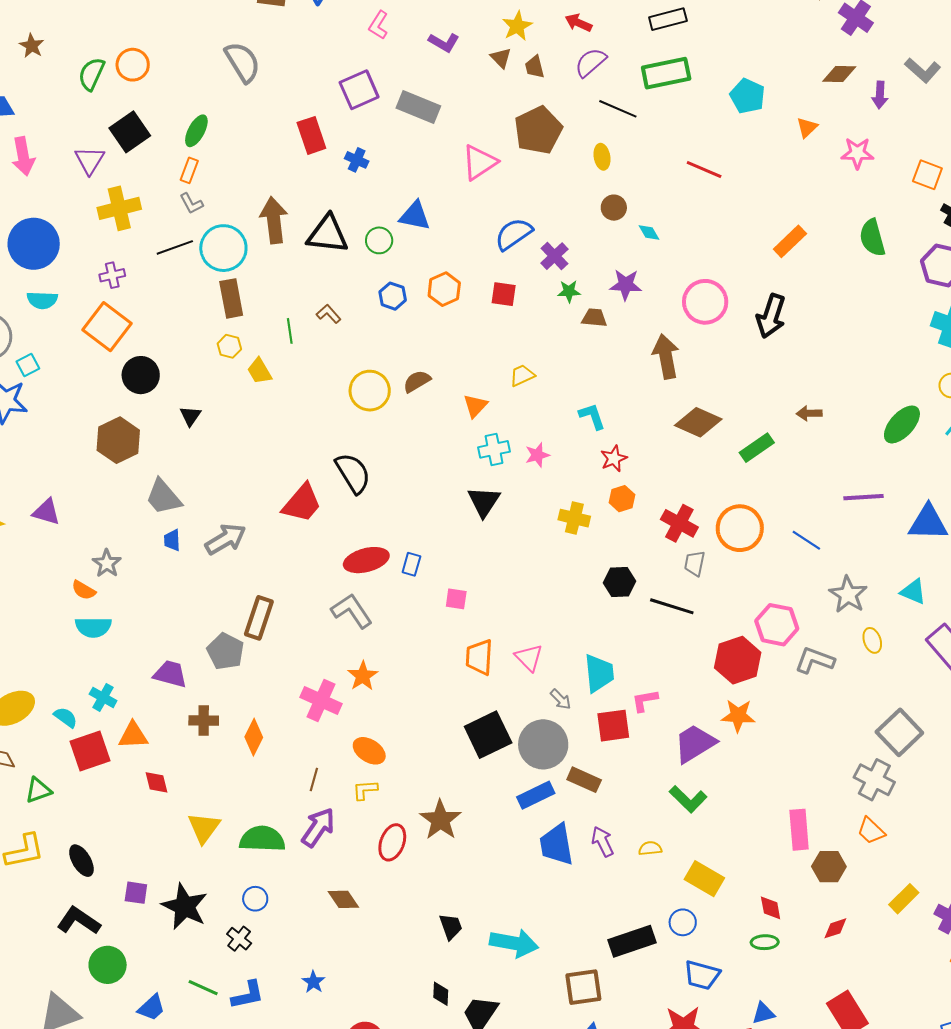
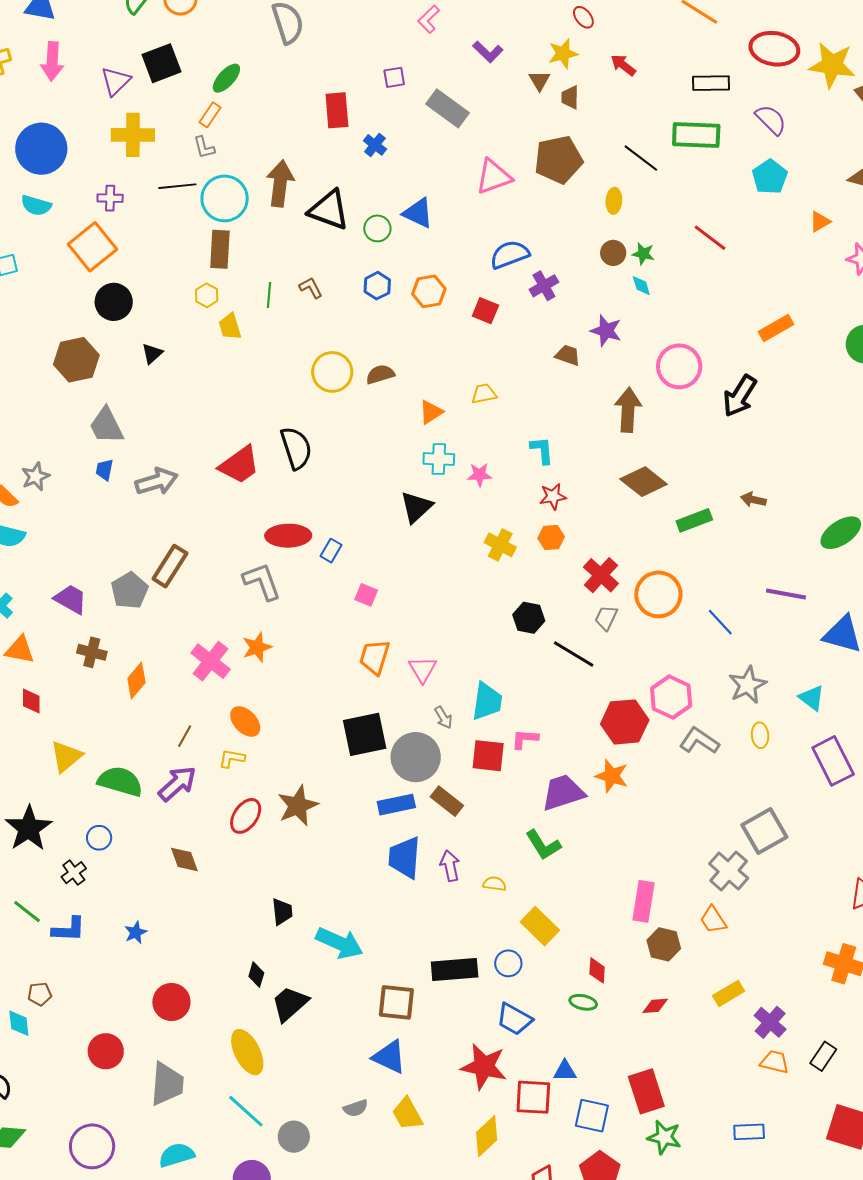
purple semicircle: (591, 62) -> (771, 120), moved, turned 72
purple square: (359, 90) -> (394, 77), size x0.6
green star: (569, 291) -> (643, 254), moved

